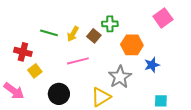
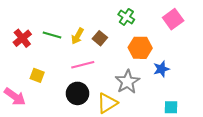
green cross: (110, 24) -> (126, 17), moved, turned 35
red cross: (23, 52) -> (22, 38), moved, turned 36
yellow square: (35, 71) -> (37, 75), turned -32
black circle: (59, 94) -> (77, 93), moved

